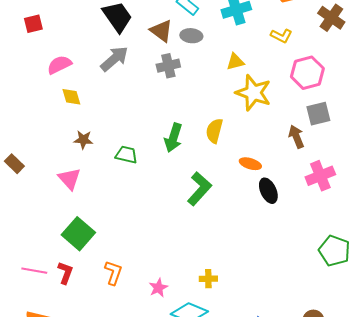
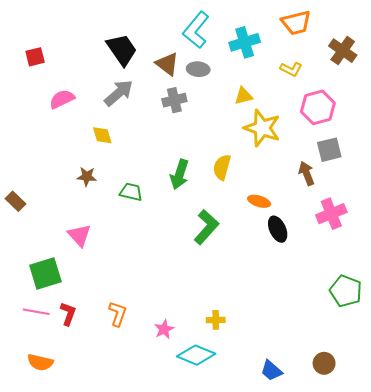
yellow diamond: (71, 97) -> (102, 135), moved
pink triangle: (69, 179) -> (79, 235), moved
green square: (78, 234) -> (45, 274), moved, turned 32

